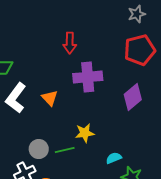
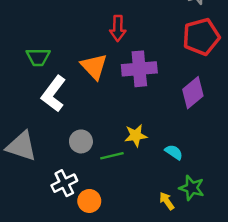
orange triangle: (50, 98) -> (94, 66), moved, size x1.4
gray circle: (39, 149) -> (81, 141), moved
cyan semicircle: (114, 158) -> (174, 152), moved, turned 56

